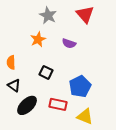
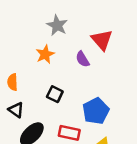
red triangle: (85, 14) -> (102, 40), moved
purple semicircle: (69, 43) -> (83, 59), turned 40

